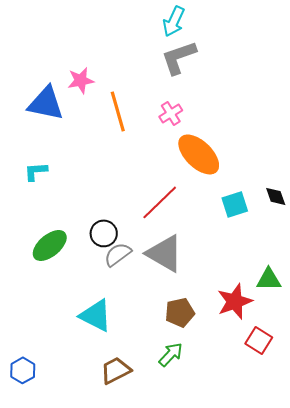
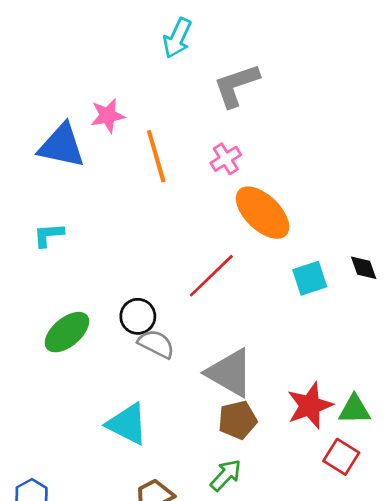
cyan arrow: (174, 21) -> (177, 38), moved
gray triangle: (165, 253) -> (230, 373), moved
gray semicircle: (118, 254) -> (156, 344), turned 64
green triangle: (269, 279) -> (354, 410), moved

